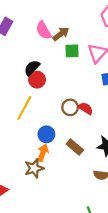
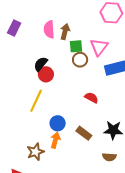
pink semicircle: (44, 30) -> (49, 29), turned 30
brown arrow: (61, 34) -> (65, 32), turned -35
brown circle: (70, 107) -> (80, 60), moved
brown star: (34, 168) -> (35, 152), moved

